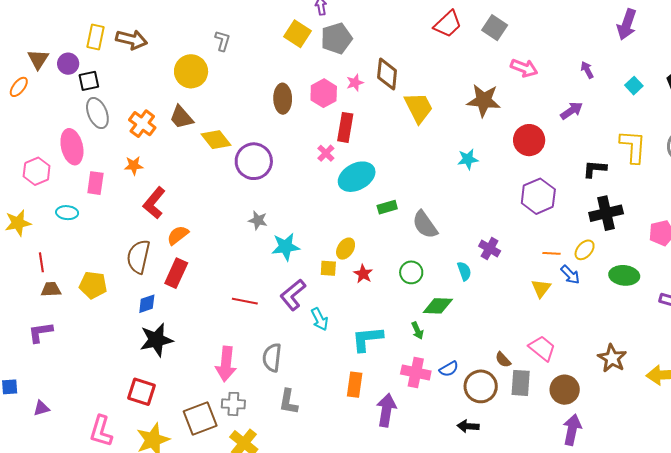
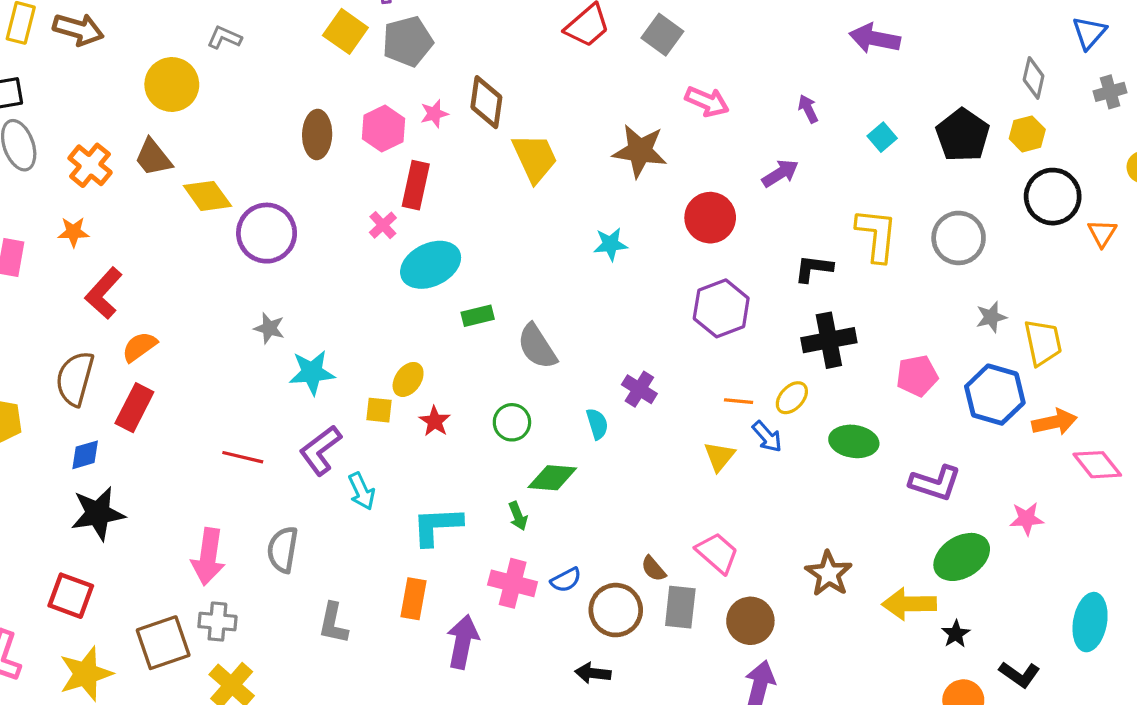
purple arrow: (627, 24) -> (875, 38), turned 80
gray L-shape: (222, 41) -> (224, 38), turned -85
gray L-shape: (288, 402) -> (333, 623), moved

